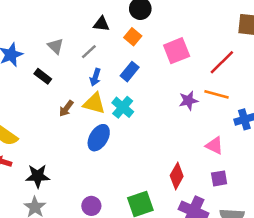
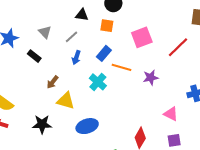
orange square: (133, 37) -> (107, 26), turned -32
orange line: (217, 94) -> (122, 67), moved
yellow triangle: (94, 103) -> (66, 101), moved
blue ellipse: (99, 138) -> (87, 126), moved, turned 40
black star: (38, 176) -> (42, 124), moved

